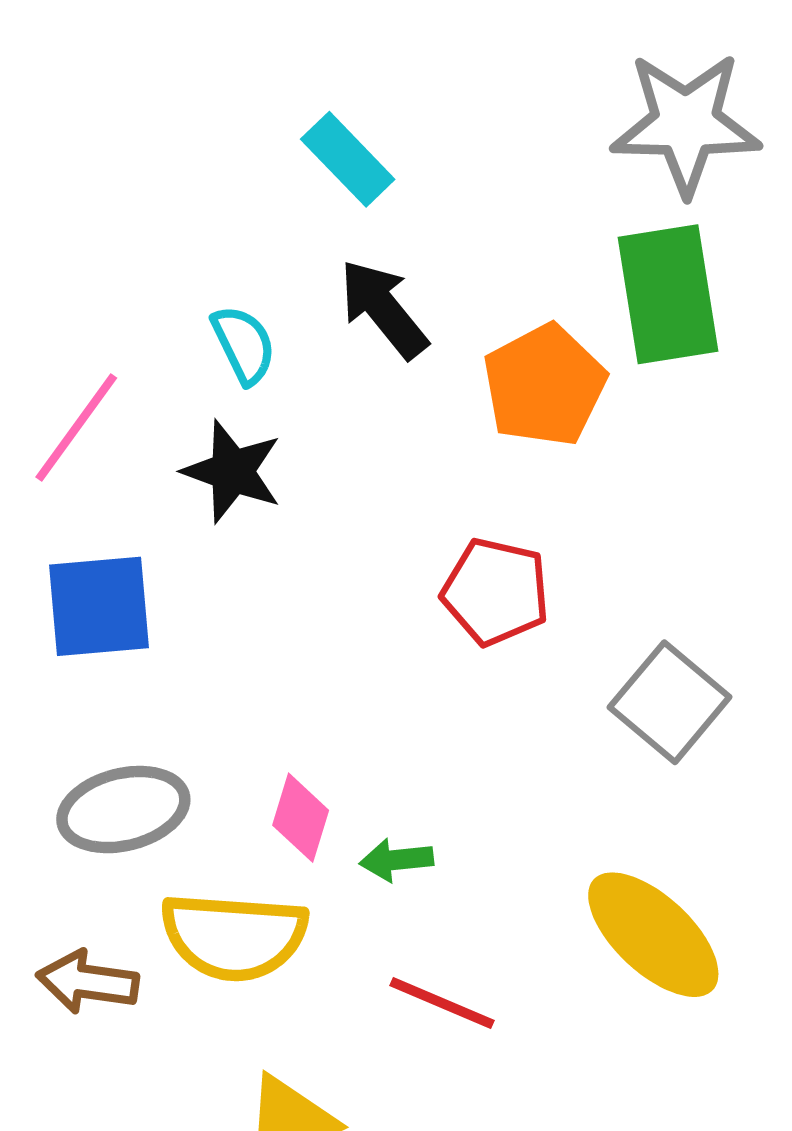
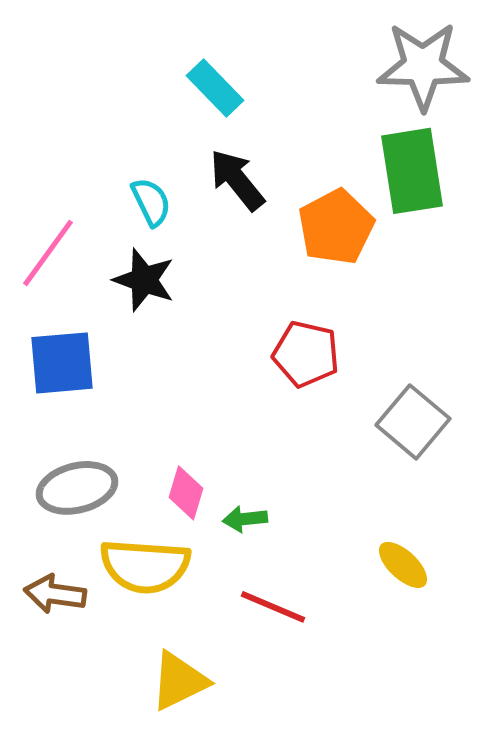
yellow ellipse: (653, 935) -> (403, 565), size x0.6

